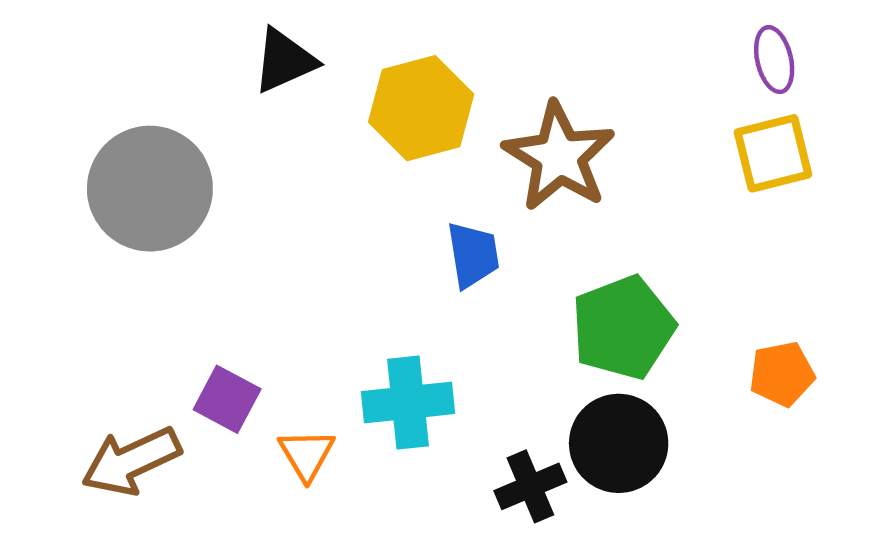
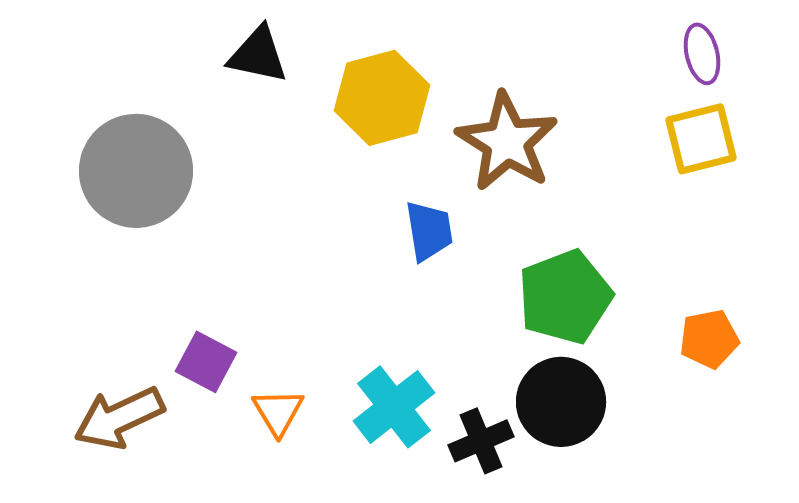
black triangle: (284, 61) -> (258, 55), turned 36
cyan cross: (408, 403) -> (394, 407), moved, turned -32

